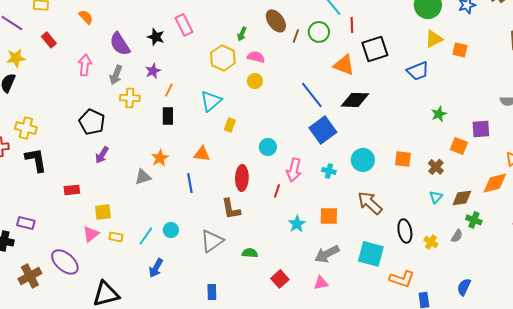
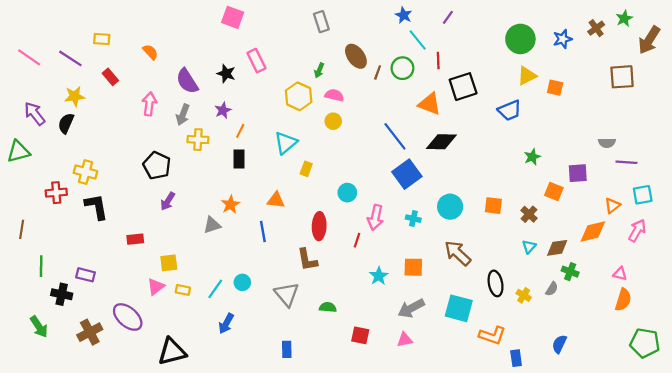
gray triangle: (212, 241) -> (287, 294), turned -35
red square: (280, 279) -> (360, 335), turned -36

